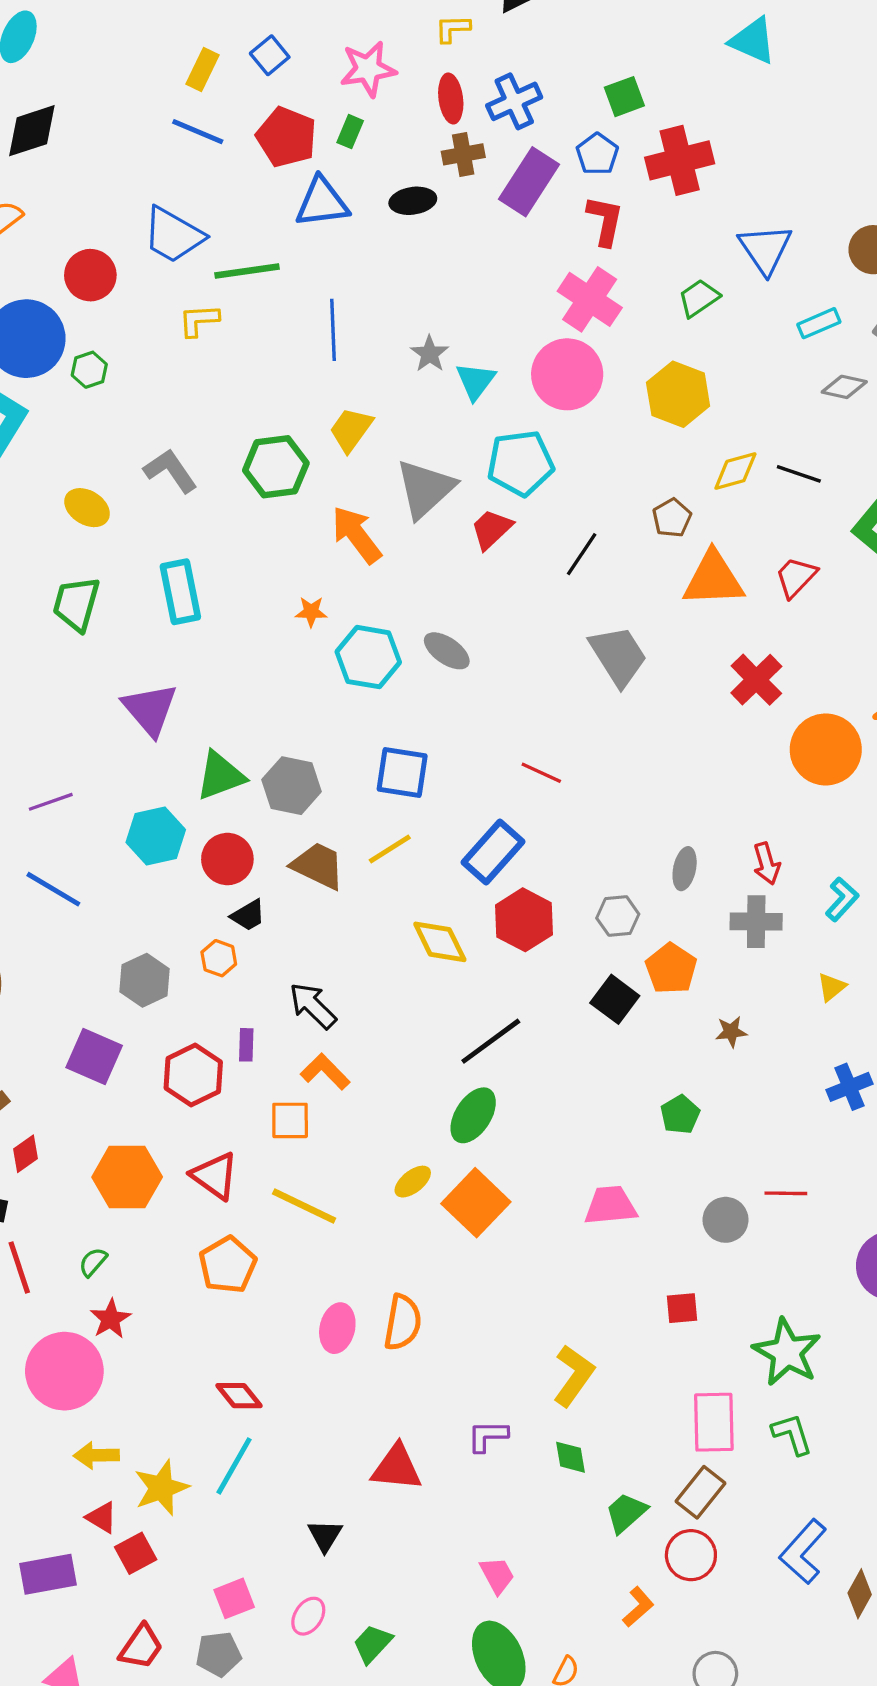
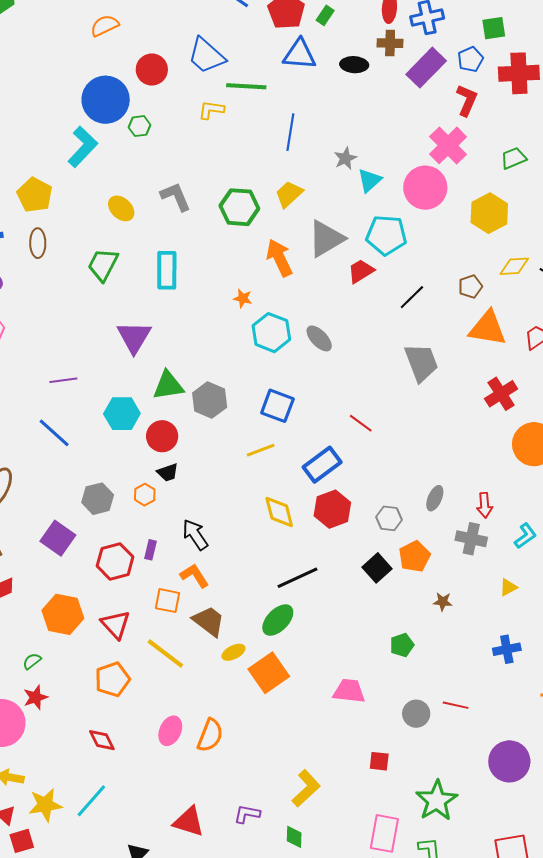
brown trapezoid: (318, 866) -> (209, 621), moved
red diamond: (239, 1396) -> (102, 740), moved

